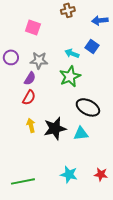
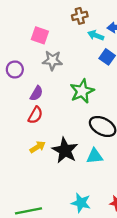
cyan arrow: (72, 53) -> (96, 35), moved
gray star: (39, 60) -> (52, 60), moved
yellow arrow: (31, 125) -> (38, 147), turned 72
black star: (55, 128) -> (65, 150), turned -30

